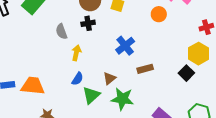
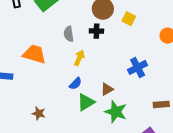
blue cross: (125, 46) -> (138, 67), moved
brown rectangle: (145, 69) -> (161, 104), moved
orange trapezoid: (33, 86) -> (34, 54), moved

